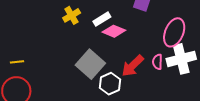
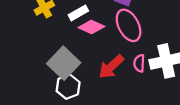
pink ellipse: (174, 32) -> (129, 25), moved, turned -52
white hexagon: (110, 84) -> (68, 87), moved

